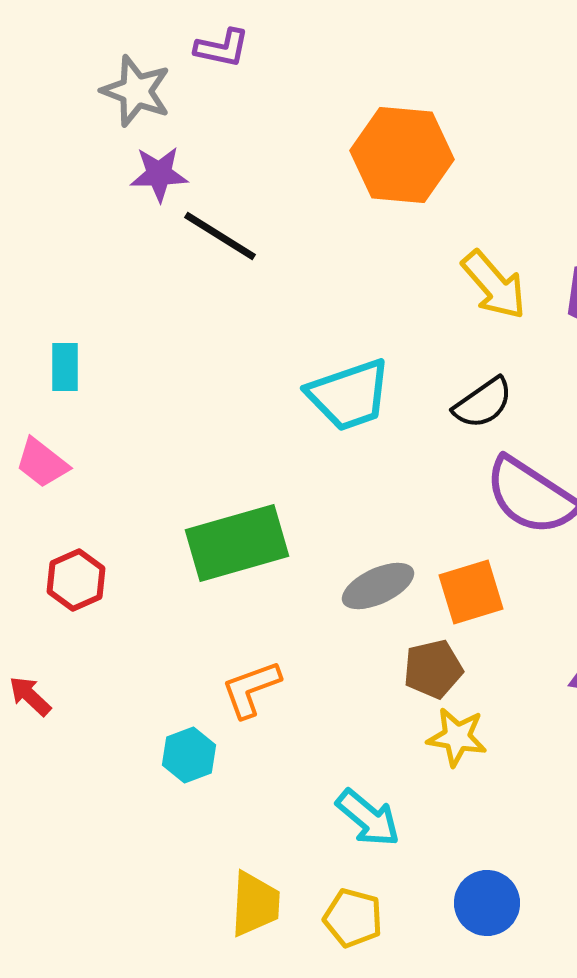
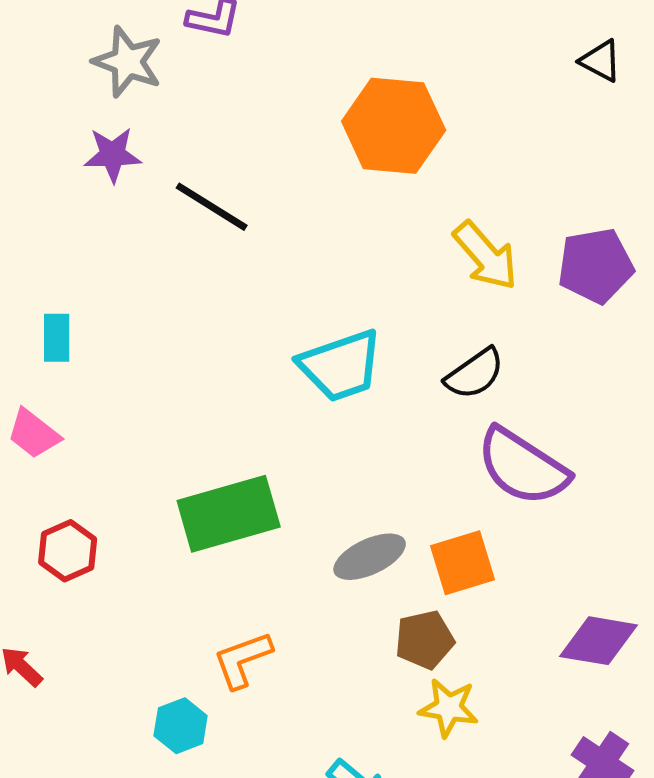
purple star: (159, 174) -> (113, 155), moved

